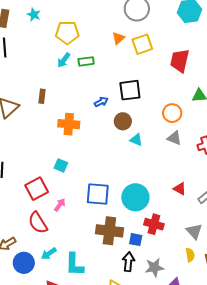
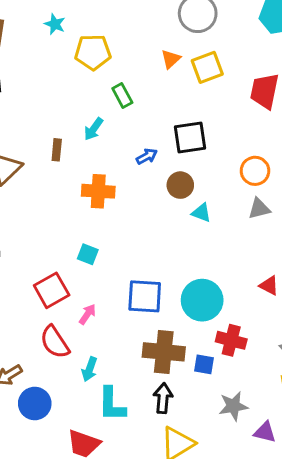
cyan star: (34, 15) -> (55, 24), moved
cyan arrow: (64, 60) -> (94, 129), moved
green rectangle: (86, 61) -> (122, 95), turned 70
gray triangle: (174, 138) -> (259, 209), turned -35
cyan arrow: (49, 254) -> (90, 369), moved, turned -35
black arrow: (128, 262) -> (163, 398), moved

